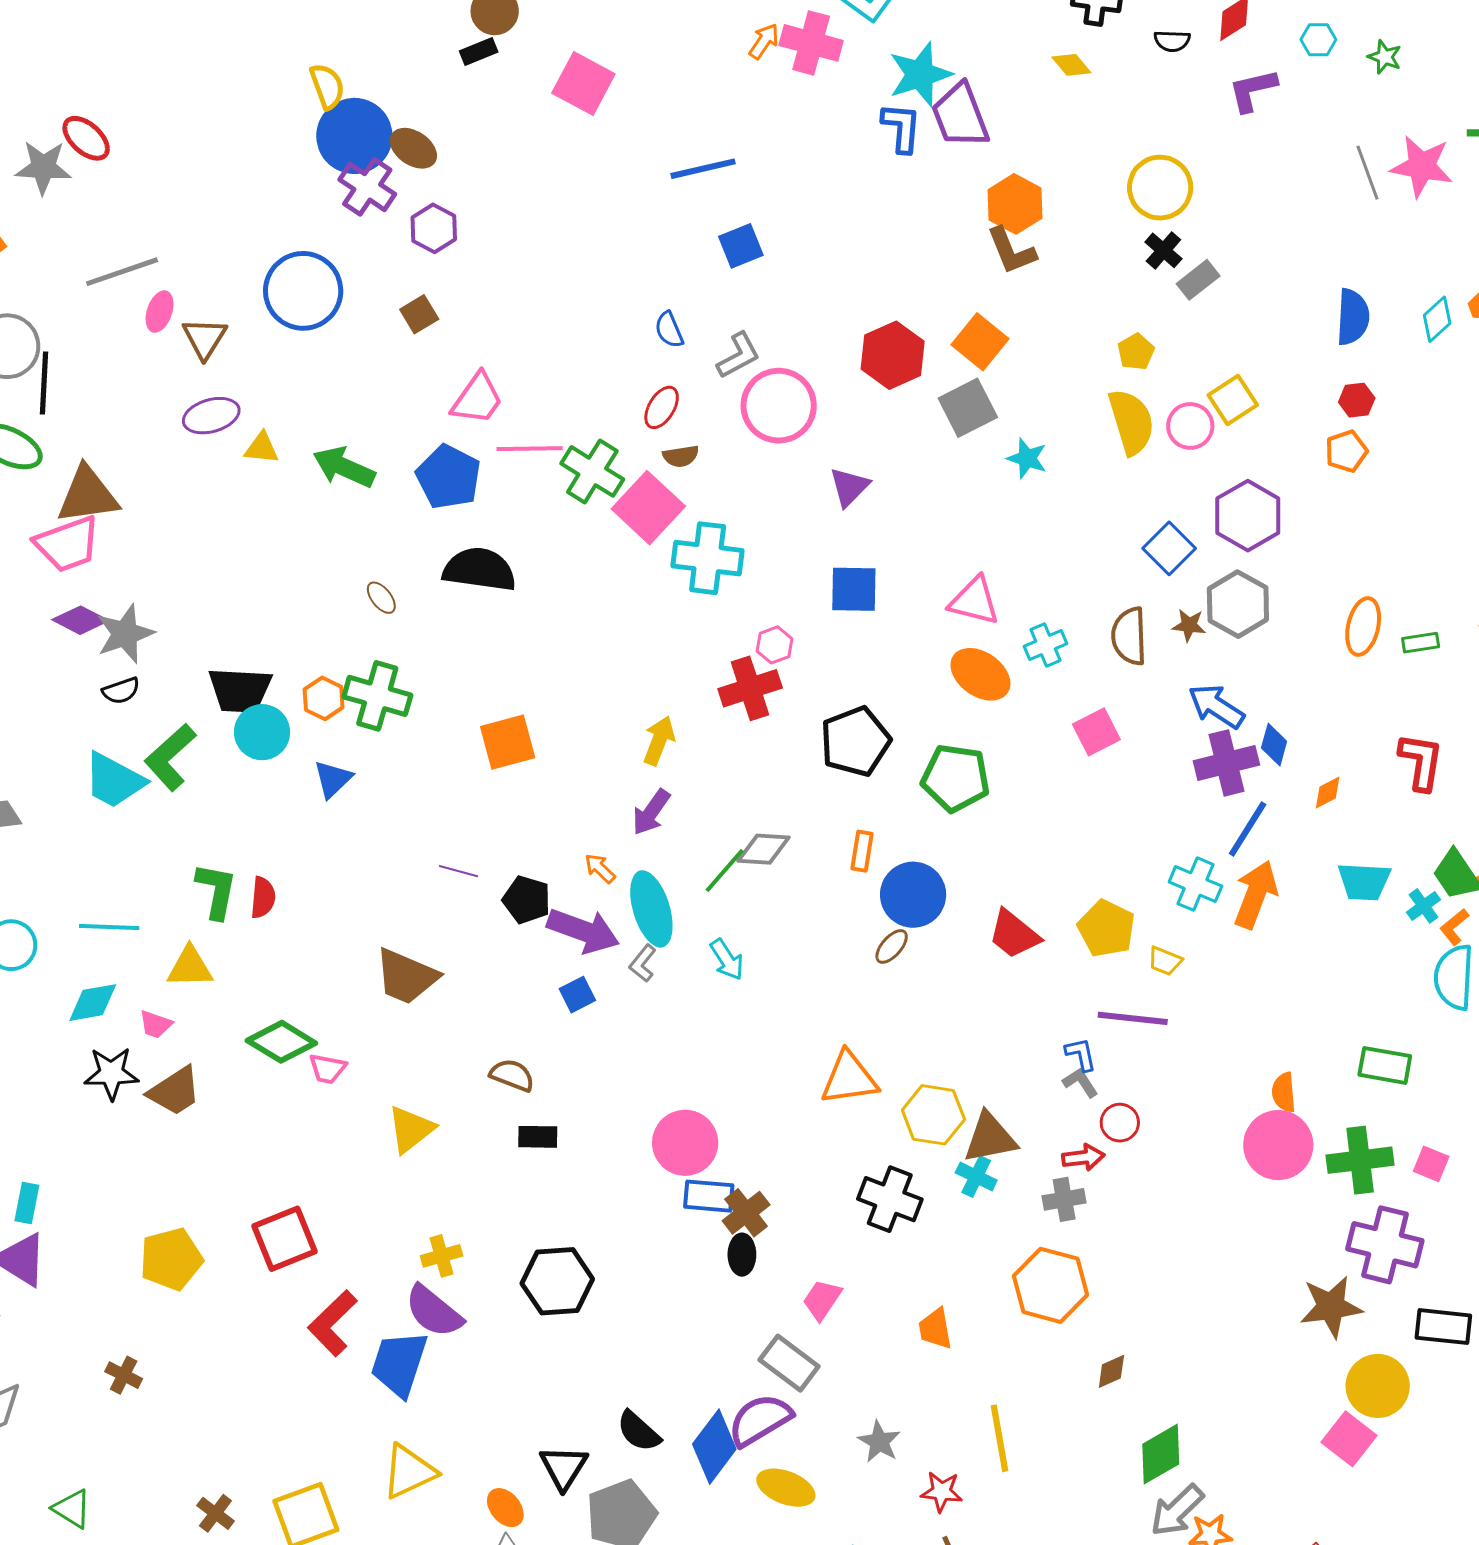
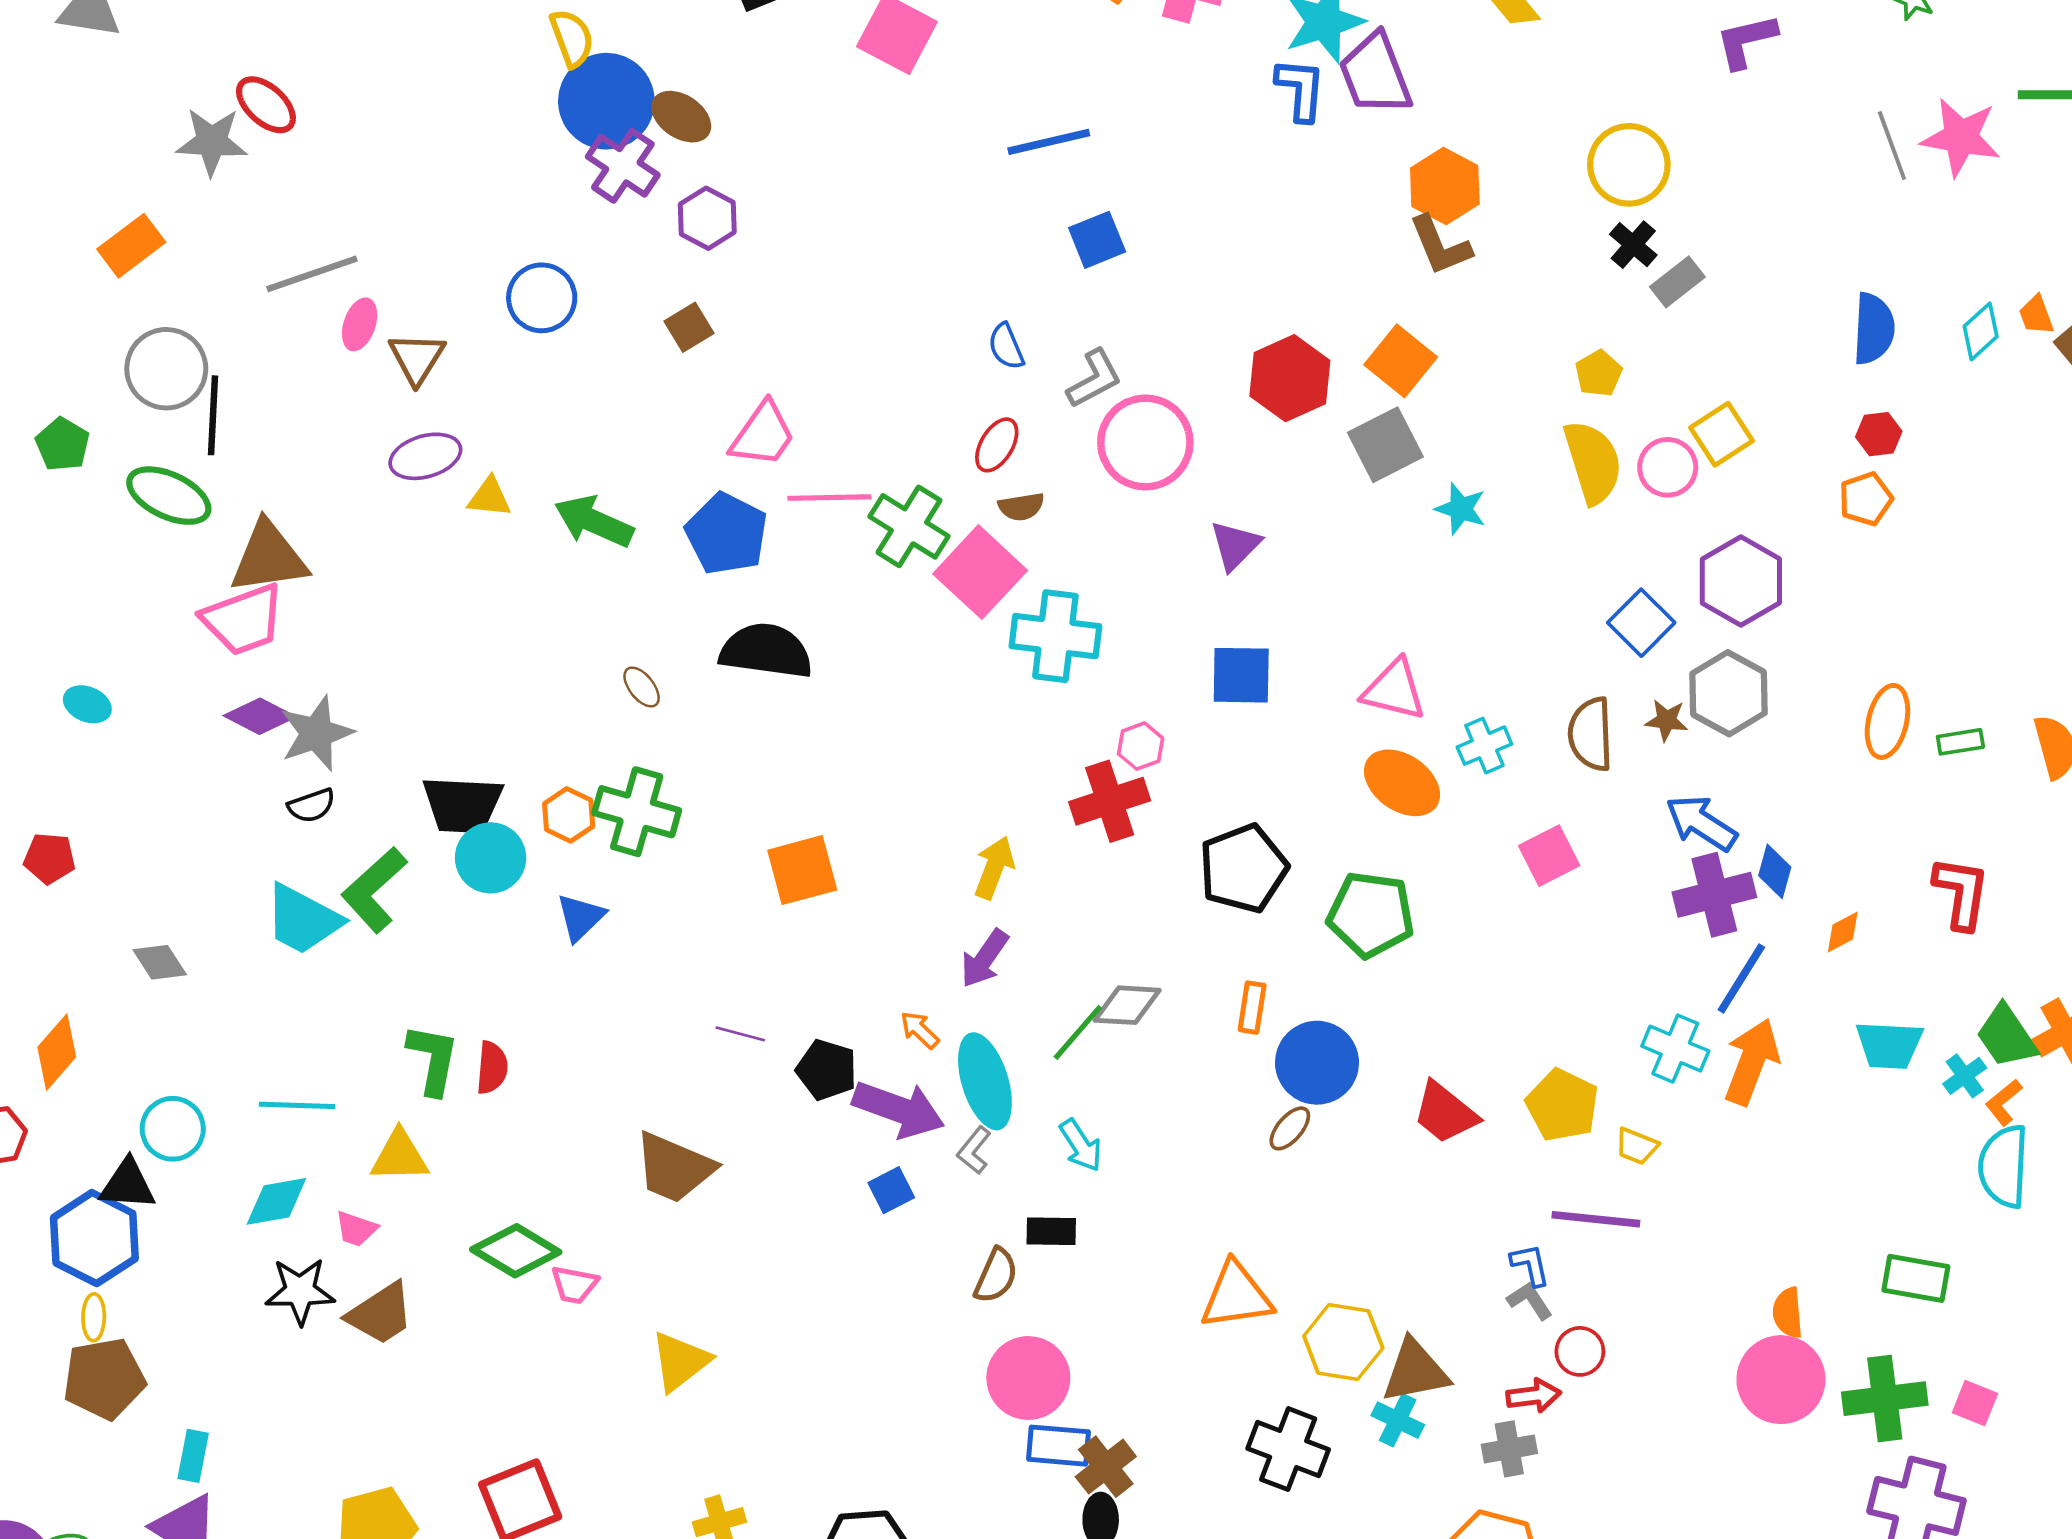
blue circle: (303, 291) -> (542, 298), size x0.7
brown semicircle: (512, 1075) -> (996, 1276), moved, turned 93
black rectangle: (538, 1137) -> (1051, 1231), moved

